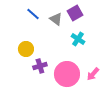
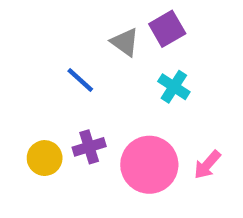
blue line: (33, 14) -> (80, 80), moved
yellow circle: (26, 49) -> (45, 158), moved

